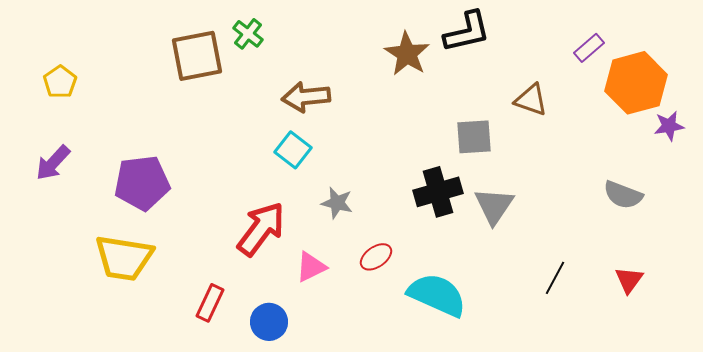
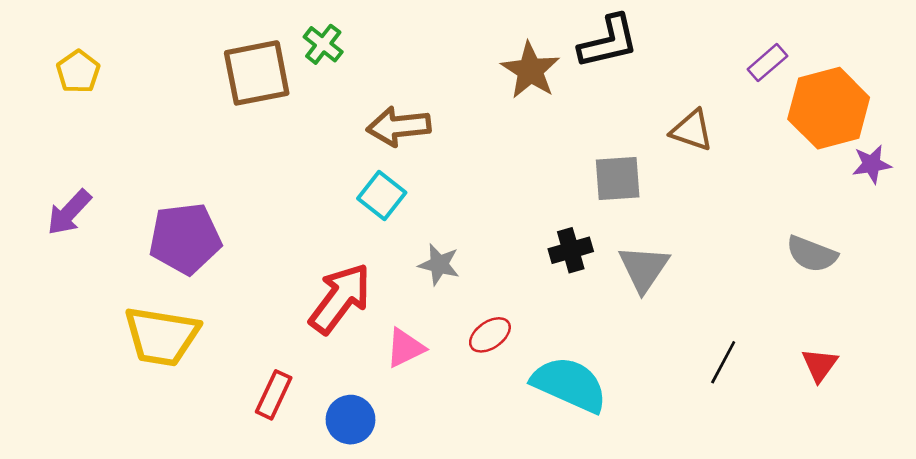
yellow pentagon: (60, 82) -> (78, 72), moved
black cross: (438, 192) -> (571, 250), size x0.7

